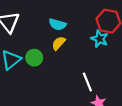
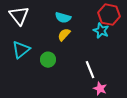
green circle: (34, 58) -> (48, 60), moved

